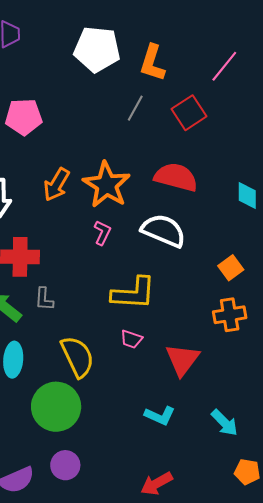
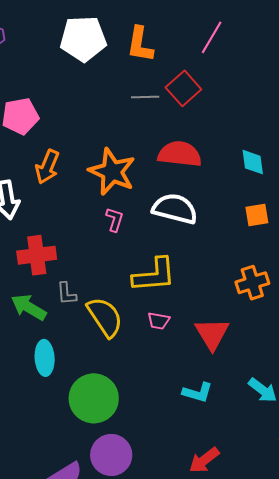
gray line: (135, 108) -> (145, 97), moved, turned 68
orange arrow: (57, 184) -> (47, 167), moved
orange square: (231, 268) -> (257, 215), moved, turned 35
yellow semicircle: (77, 357) -> (105, 317), moved
purple circle: (65, 465) -> (111, 455), size x1.4

